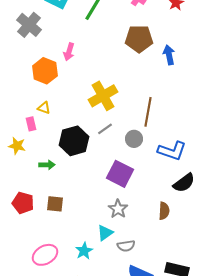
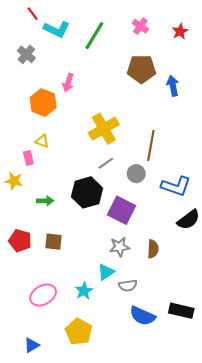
gray cross: (29, 25) -> (26, 54), size x0.7
black hexagon: (74, 141) -> (87, 192), moved
gray star: (118, 209) -> (119, 247), turned 30
brown semicircle: (164, 211) -> (153, 249), moved

